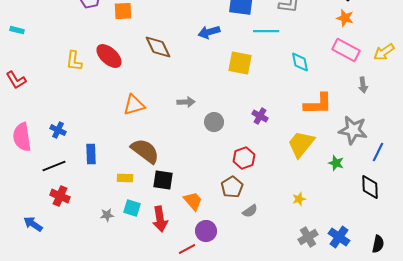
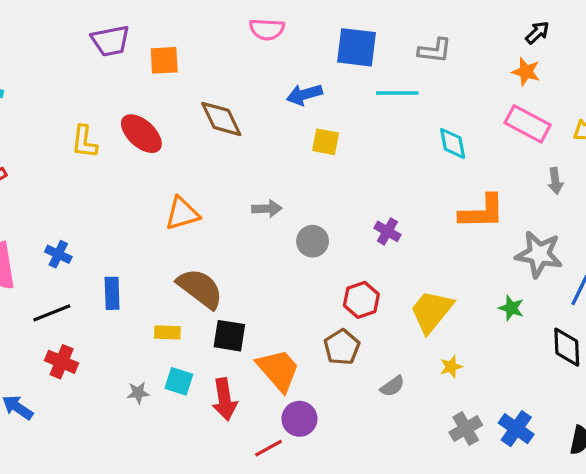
yellow square: (240, 63) -> (326, 142), moved, size x0.7
yellow trapezoid: (301, 144) -> (431, 311), moved
orange trapezoid: (193, 201) -> (278, 370), size x1.4
gray semicircle: (250, 211) -> (392, 386), moved

